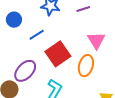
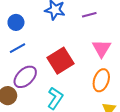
blue line: (37, 35) -> (18, 48), moved
orange ellipse: (86, 66) -> (101, 80), moved

